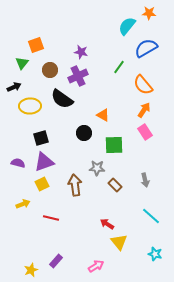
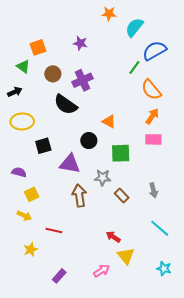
orange star: (149, 13) -> (109, 14), moved
purple star: (81, 52) -> (80, 43), moved
green triangle: (22, 63) -> (23, 66), turned -32
green line: (119, 67) -> (134, 68), moved
yellow ellipse: (30, 106) -> (22, 121), moved
pink rectangle: (145, 132) -> (153, 139), turned -56
purple triangle: (44, 162) -> (70, 164), moved, turned 30
yellow square: (42, 184) -> (32, 194), moved
yellow arrow: (23, 204) -> (24, 216), turned 48
pink arrow: (96, 266) -> (102, 271), moved
yellow star: (31, 270) -> (31, 250), moved

